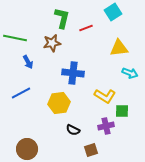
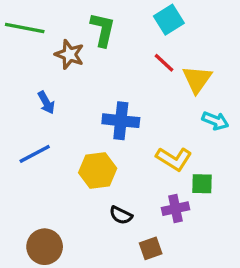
cyan square: (113, 12) -> (169, 20), moved
red line: (86, 28) -> (164, 63), moved, turned 64
green line: (15, 38) -> (25, 28), moved
brown star: (52, 43) -> (69, 54), moved, turned 30
yellow triangle: (119, 48) -> (197, 79), turned -48

